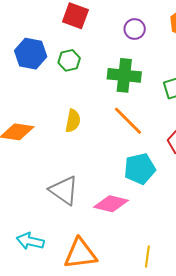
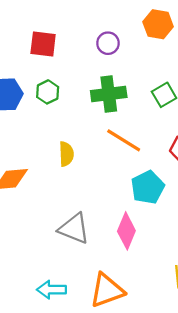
pink diamond: (111, 204) -> (126, 231), turned -68

